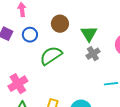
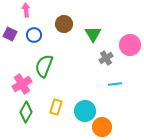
gray cross: (93, 54) -> (106, 58), moved
green semicircle: (51, 56) -> (44, 66), moved, turned -35

